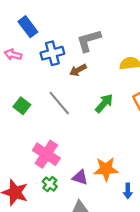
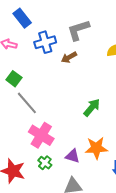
gray line: (59, 103) -> (27, 103), moved
green arrow: (104, 103) -> (92, 107), moved
green square: (22, 106) -> (14, 79), moved

